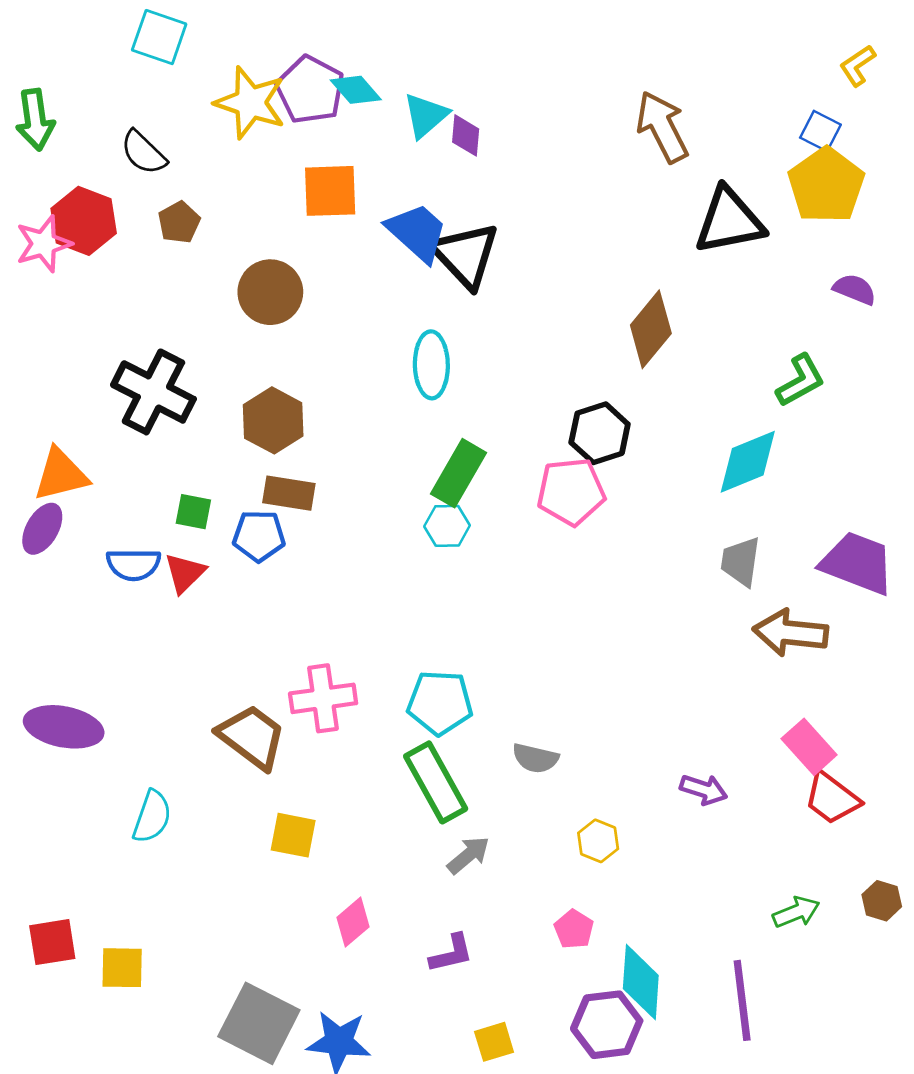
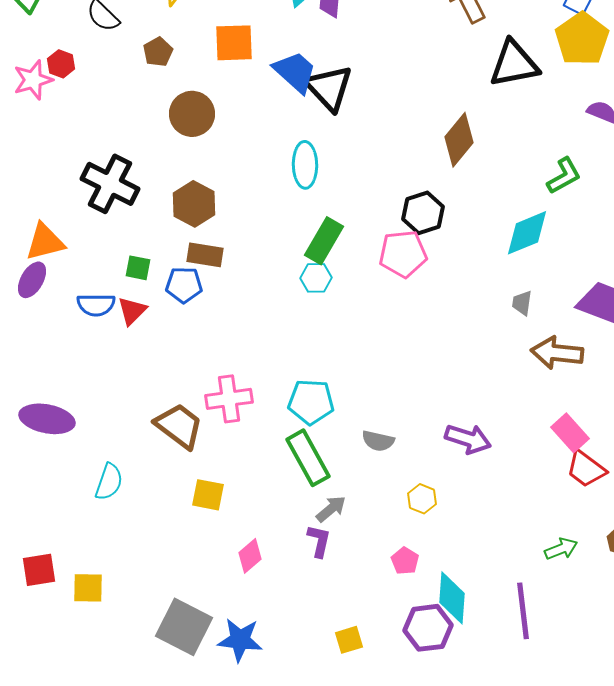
red hexagon: (84, 221) -> (61, 64), size x0.6
brown pentagon: (179, 222) -> (158, 52), moved
gray trapezoid: (741, 562) -> (522, 303), size x0.7
purple arrow: (704, 790) -> (468, 439), moved, size x1.4
purple L-shape: (451, 953) -> (319, 541), moved, turned -64

